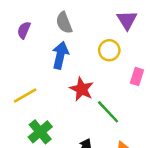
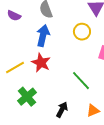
purple semicircle: (24, 30) -> (14, 16), turned -88
red star: (82, 89) -> (41, 63), moved

